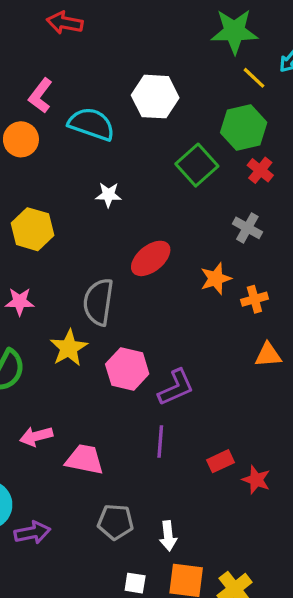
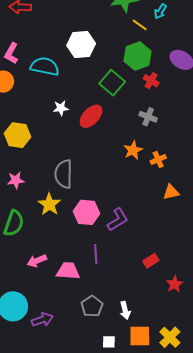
red ellipse: (151, 258) -> (91, 116), moved
purple line: (160, 442) -> (96, 254), moved
red star: (256, 480) -> (174, 284), moved, turned 30
gray pentagon: (115, 522) -> (92, 306), turned -30

